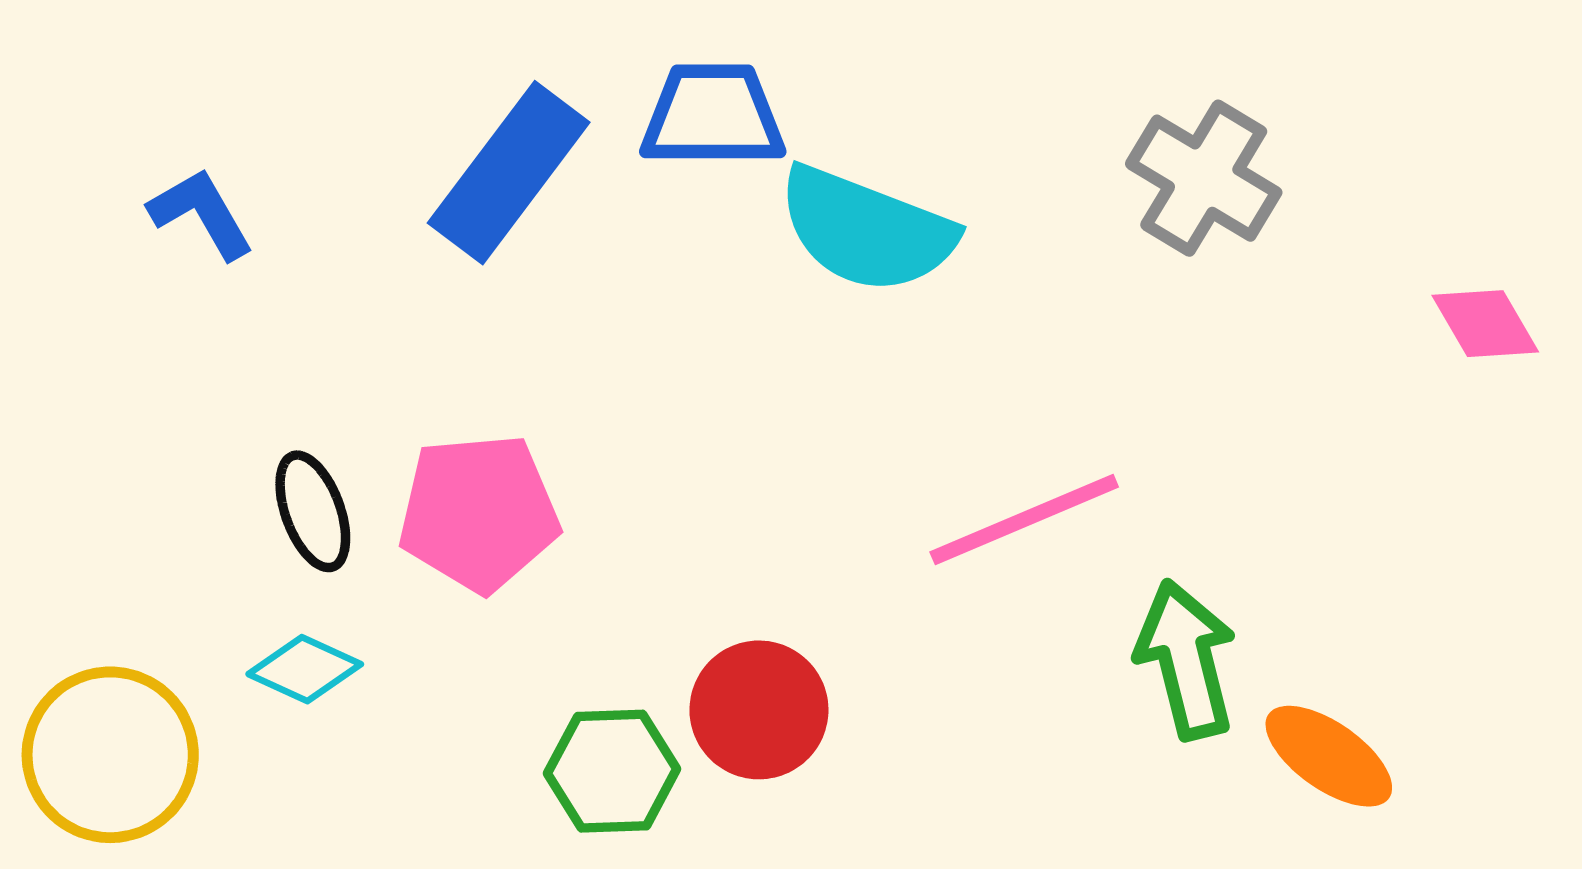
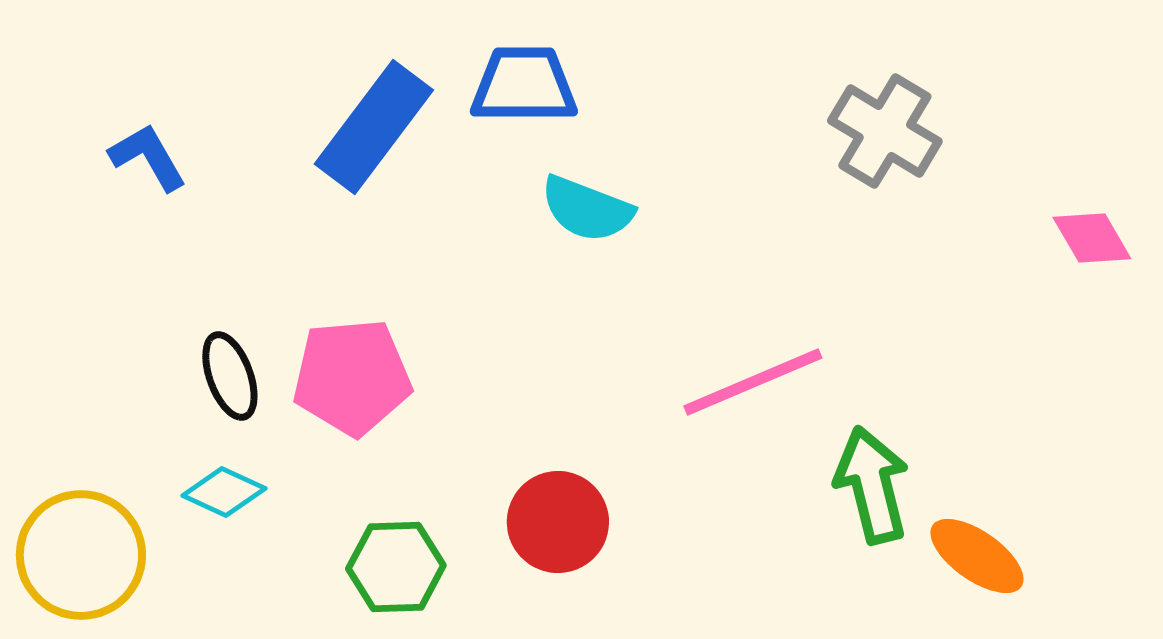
cyan semicircle: (866, 230) -> (587, 209), moved, size x0.7
green hexagon: (612, 771) -> (396, 567), moved

